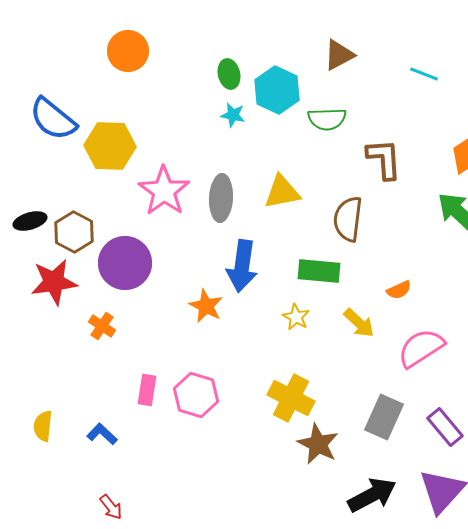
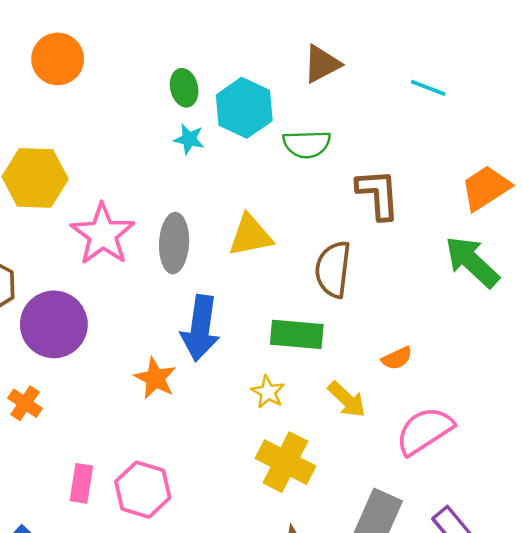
yellow cross: (291, 398) -> (285, 462), moved

